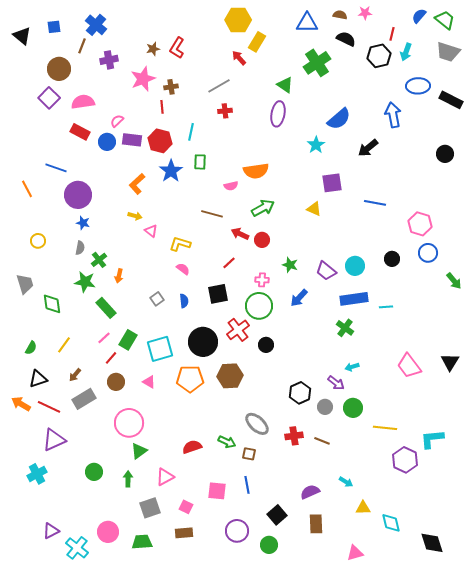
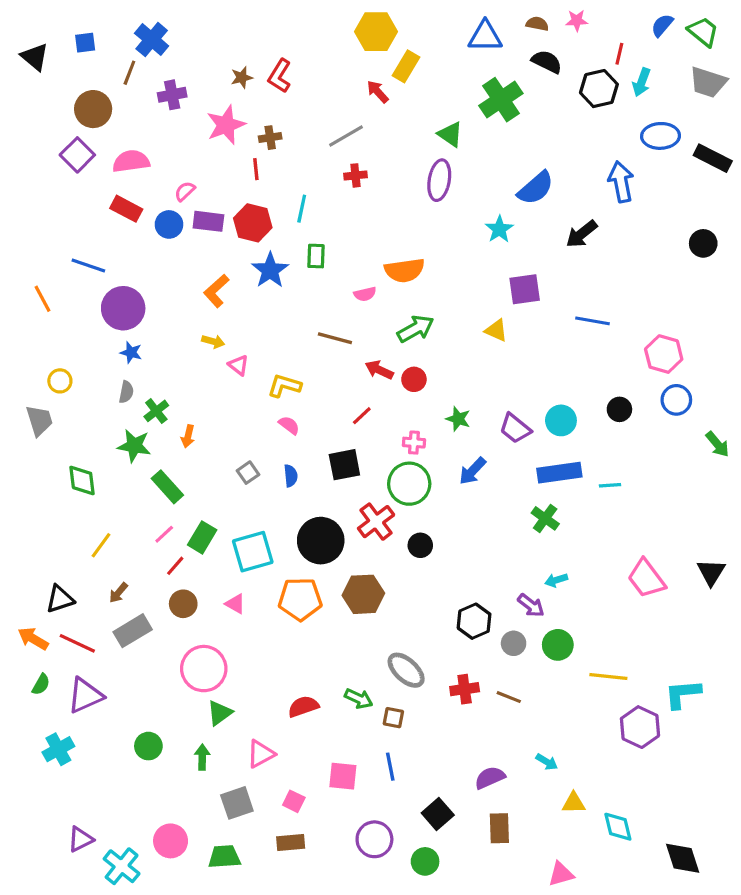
gray trapezoid: (25, 284) -> (39, 420), moved
green semicircle: (31, 348) -> (41, 684), moved

